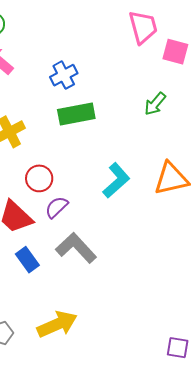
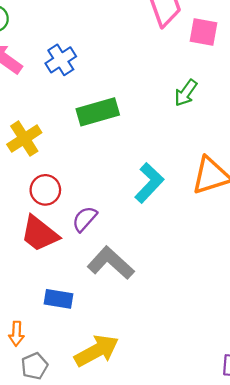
blue cross: (64, 75) -> (61, 60), moved
red circle: (39, 178) -> (45, 190), moved
blue rectangle: (27, 260) -> (58, 299), moved, turned -40

